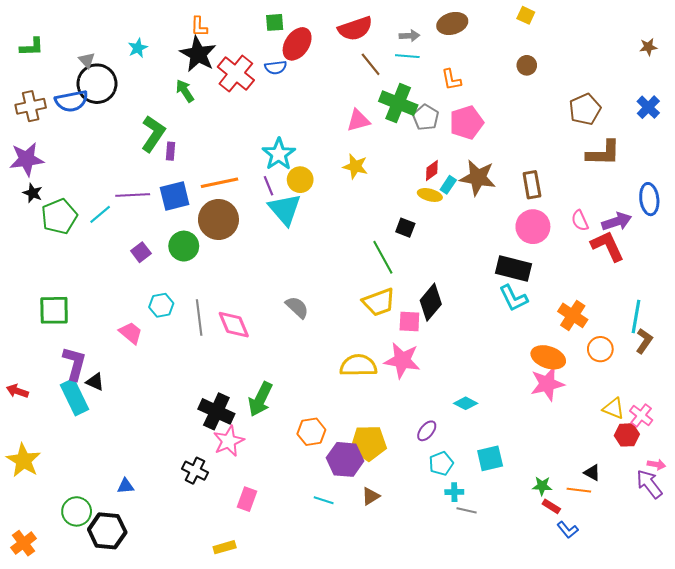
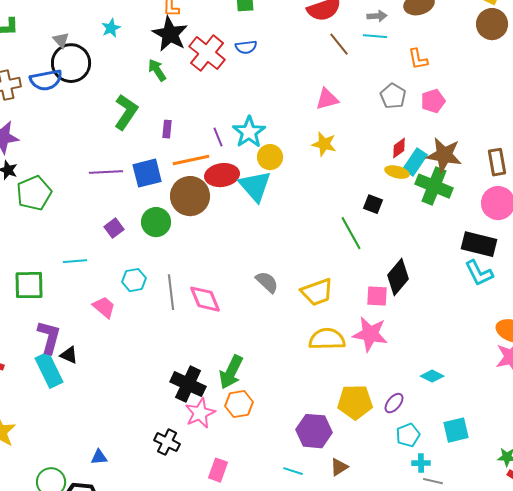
red ellipse: (297, 44) -> (222, 175), moved, turned 48
brown circle: (527, 65) -> (492, 24), moved, size x1.6
green cross: (398, 103) -> (434, 186), moved
pink pentagon: (467, 123) -> (433, 101), size x0.7
purple rectangle: (170, 151) -> (167, 129), moved
cyan rectangle: (448, 185) -> (415, 162), size x1.5
purple line: (268, 186) -> (218, 137), moved
cyan line: (100, 214) -> (75, 261), moved, turned 35
yellow trapezoid: (379, 302) -> (317, 292), moved
orange hexagon: (311, 432) -> (239, 404), moved
yellow pentagon: (369, 443) -> (355, 402), moved

